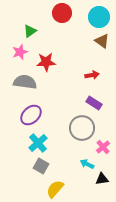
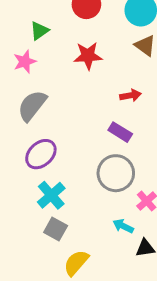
red star: (46, 62) -> (88, 56), moved
gray semicircle: (25, 82) -> (32, 106), turned -60
purple rectangle: (94, 103) -> (120, 132), moved

